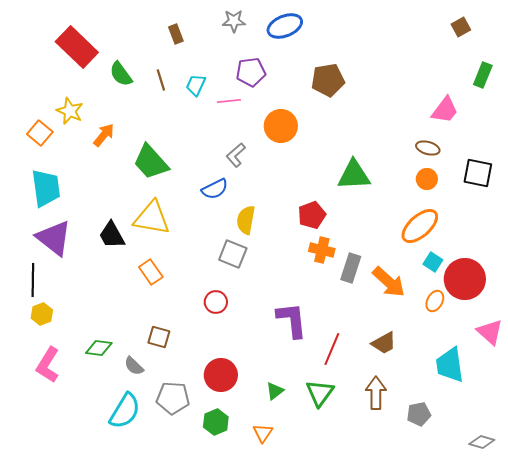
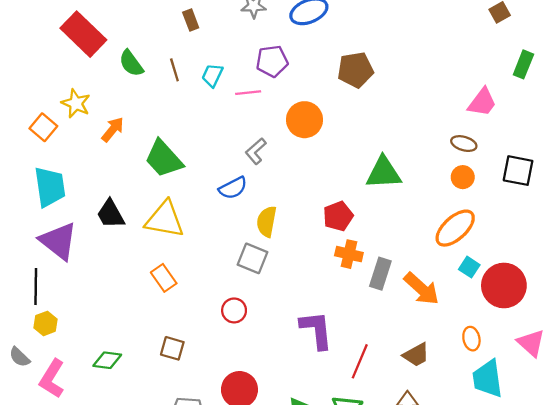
black trapezoid: (112, 235) -> (111, 214), moved
orange ellipse: (435, 301) -> (471, 339), moved, turned -40
gray semicircle: (134, 366) -> (20, 357), moved

